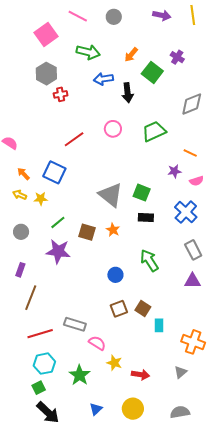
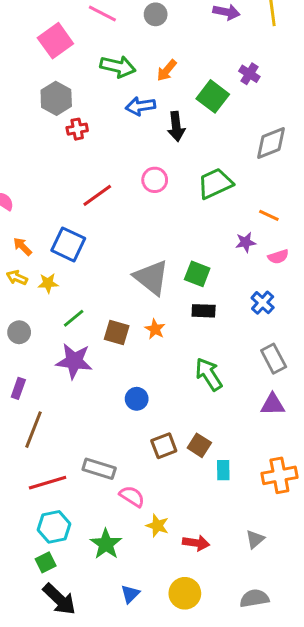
orange arrow: (131, 55) -> (167, 70), moved
blue cross: (186, 212) -> (263, 303), size x0.7
blue circle: (115, 275) -> (137, 399), moved
orange cross: (193, 342) -> (279, 475), moved, turned -30

